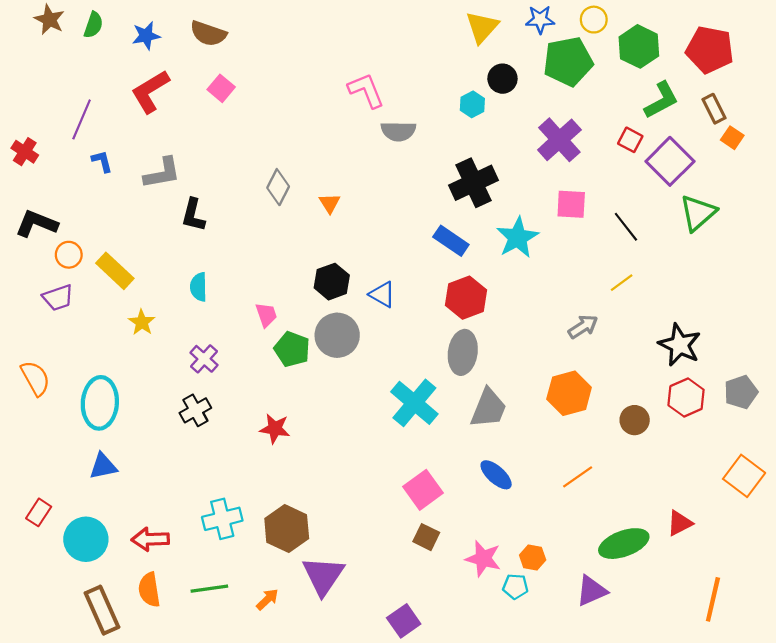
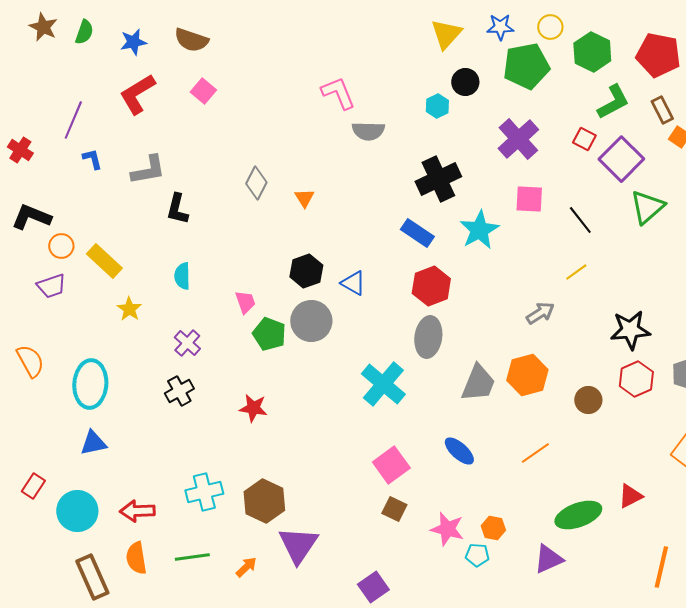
black star: (680, 345) -> (630, 330), turned -30
gray trapezoid: (489, 408) -> (478, 383), moved

